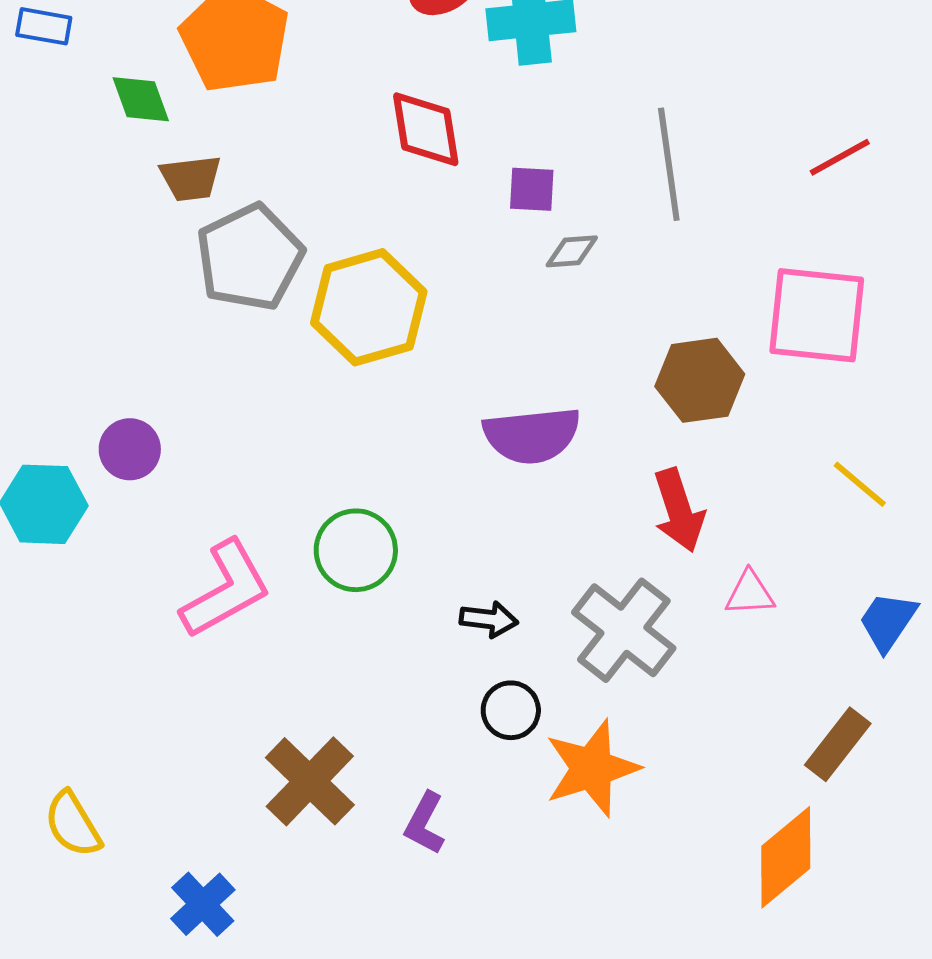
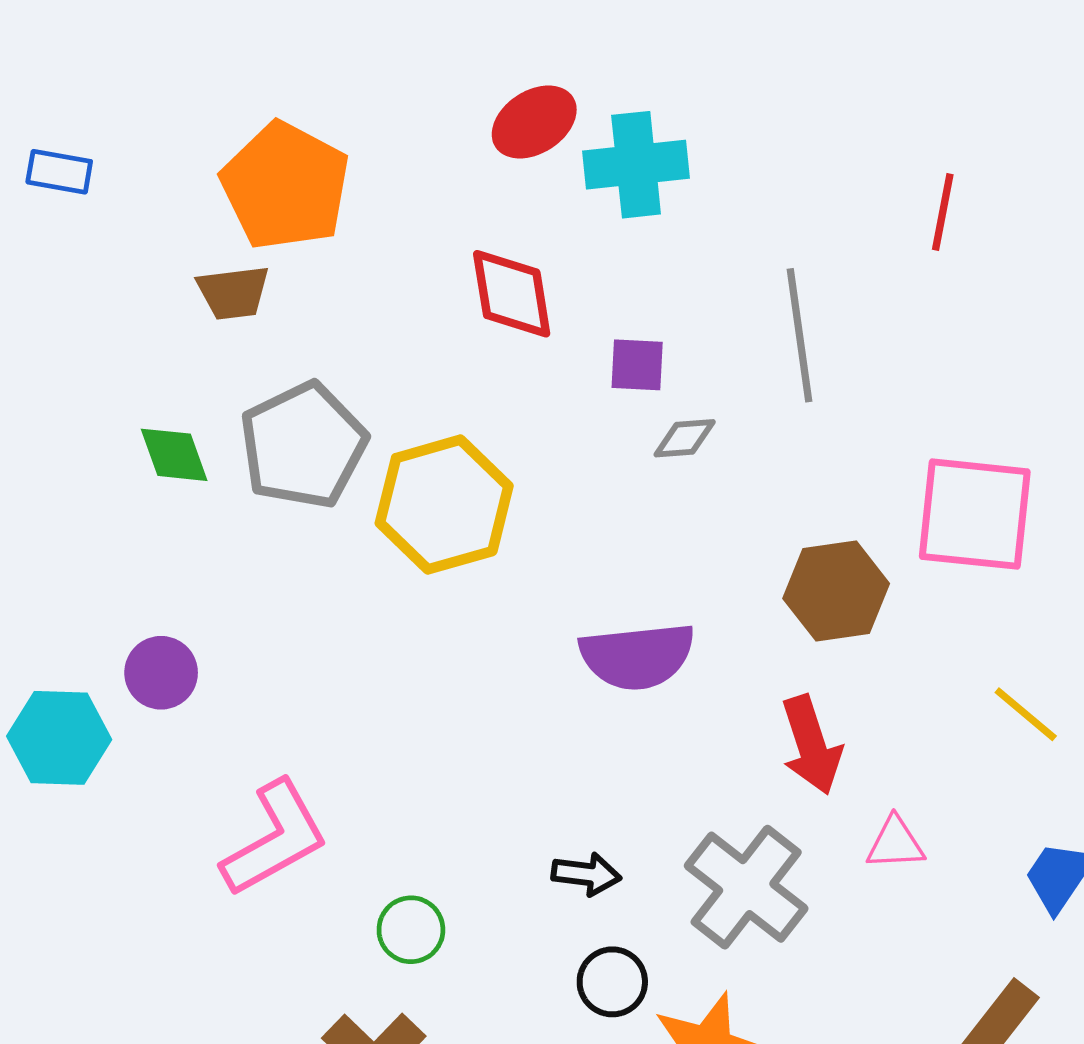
green diamond: (141, 99) -> (174, 455), moved
red line: (840, 157) -> (943, 212), moved, turned -50
brown trapezoid: (191, 178) -> (233, 293), moved
green circle: (356, 550) -> (411, 930), moved, size x0.7

